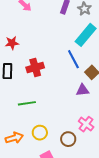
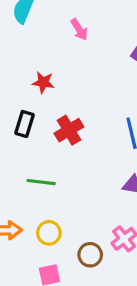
red cross: (35, 67) -> (69, 130), turned -30

